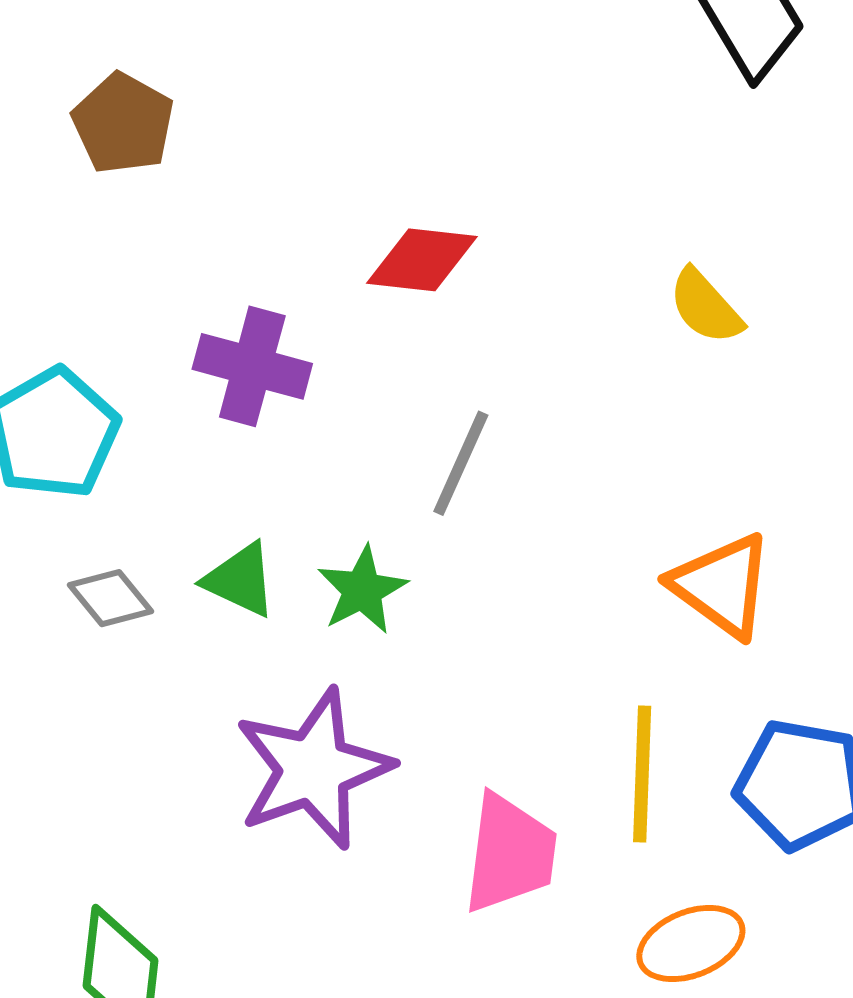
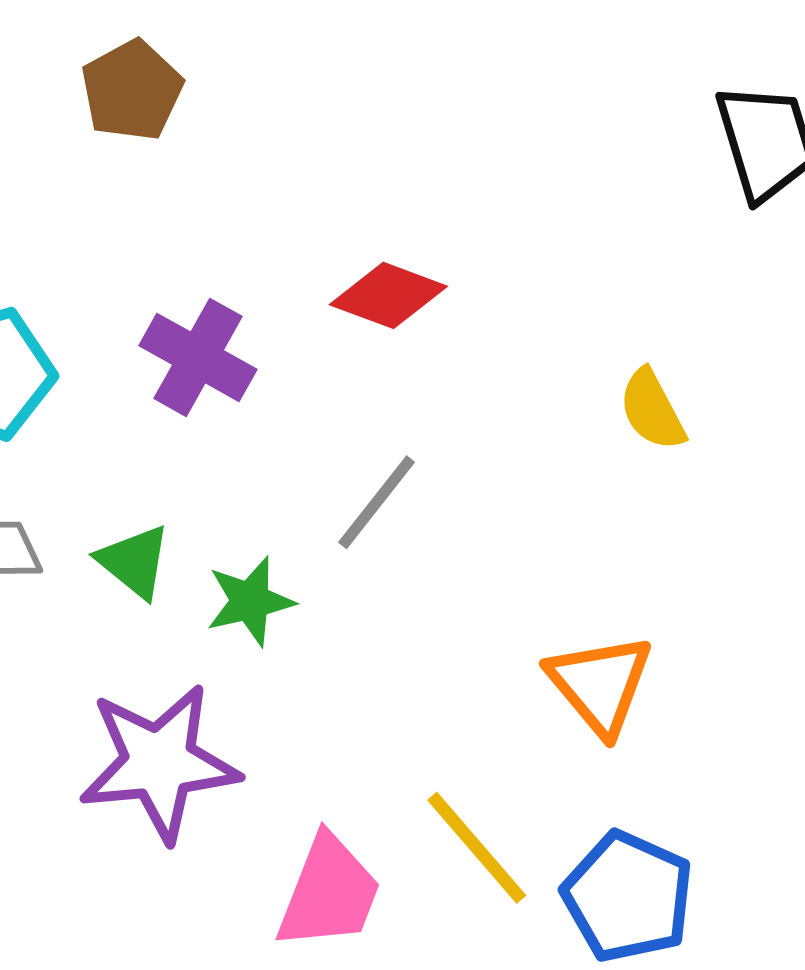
yellow line: (642, 774) -> (477, 848), turned -57

